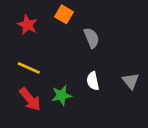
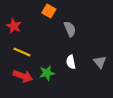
red star: (27, 25) -> (14, 26), moved
red arrow: (30, 99) -> (23, 76), turned -30

